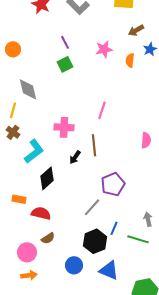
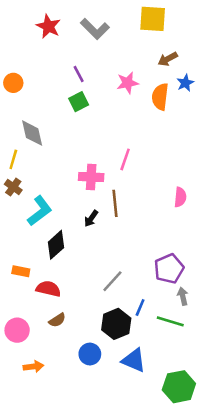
orange semicircle: (130, 60) -> (160, 97), size x1.5
pink cross: (64, 127) -> (91, 177), moved
purple pentagon: (113, 184) -> (169, 269), moved
pink circle: (27, 252) -> (17, 330), moved

